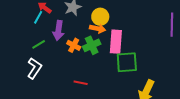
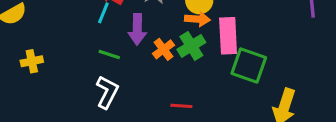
green line: (39, 44) -> (109, 55), turned 56
orange cross: (74, 45) -> (164, 49), turned 32
green square: (127, 62) -> (249, 66), turned 30

